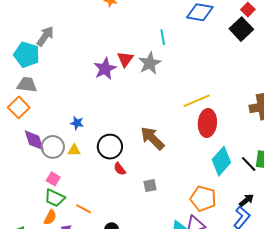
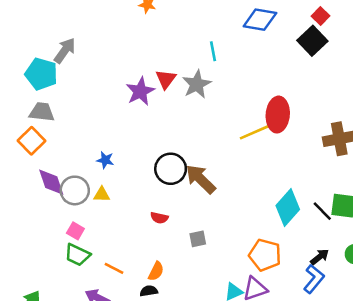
red ellipse: (207, 123) -> (278, 115), moved
black circle: (110, 147) -> (171, 169), moved
red semicircle: (120, 169) -> (159, 218), turned -40
orange semicircle: (50, 217) -> (156, 271), moved

